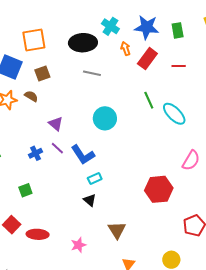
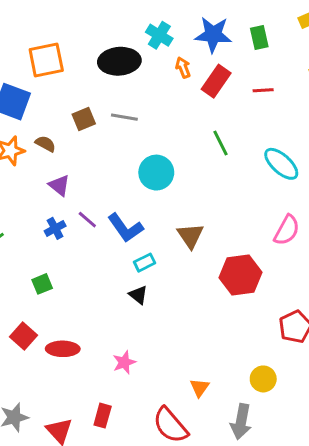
brown square: (42, 73) -> (84, 119), moved
gray line: (92, 73) -> (124, 117), moved
cyan ellipse: (174, 114) -> (281, 164), moved
purple triangle: (56, 124) -> (59, 185), moved
brown triangle: (117, 230) -> (190, 236), moved

